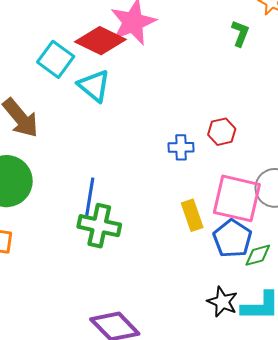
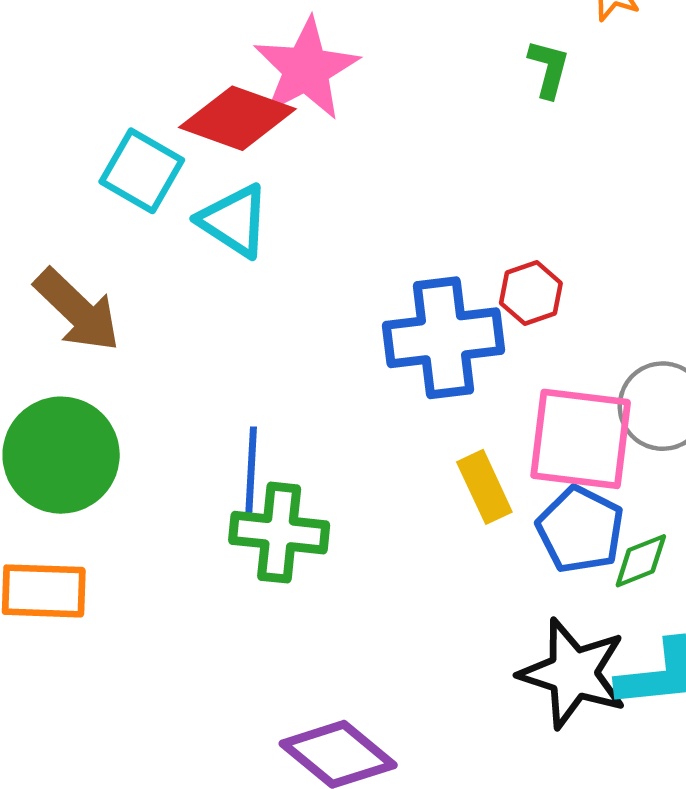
blue cross: (181, 147) -> (443, 338), size x2.0
black star: (222, 302) -> (573, 673), size x1.6

